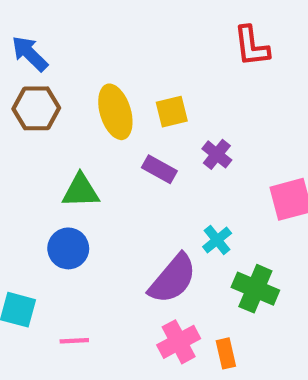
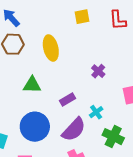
yellow square: (172, 112) -> (82, 17), moved
purple rectangle: (159, 169) -> (67, 99), moved, turned -63
blue circle: (68, 248) -> (35, 127), moved, size x1.5

